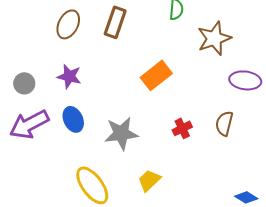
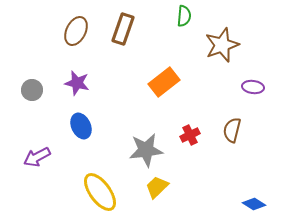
purple ellipse: (245, 80) -> (253, 87), size x0.7
purple arrow: (29, 124) -> (37, 157), moved, size x0.7
gray star: (121, 133) -> (146, 150), moved

